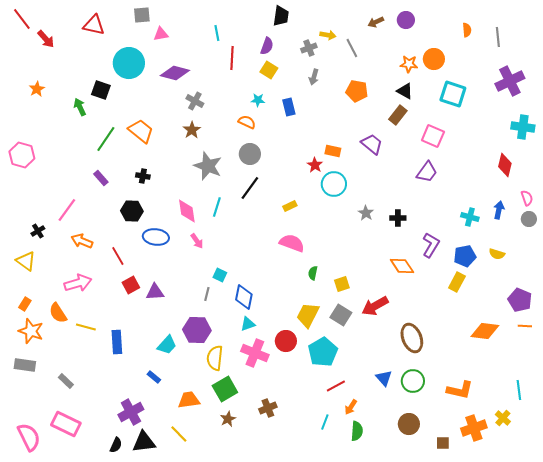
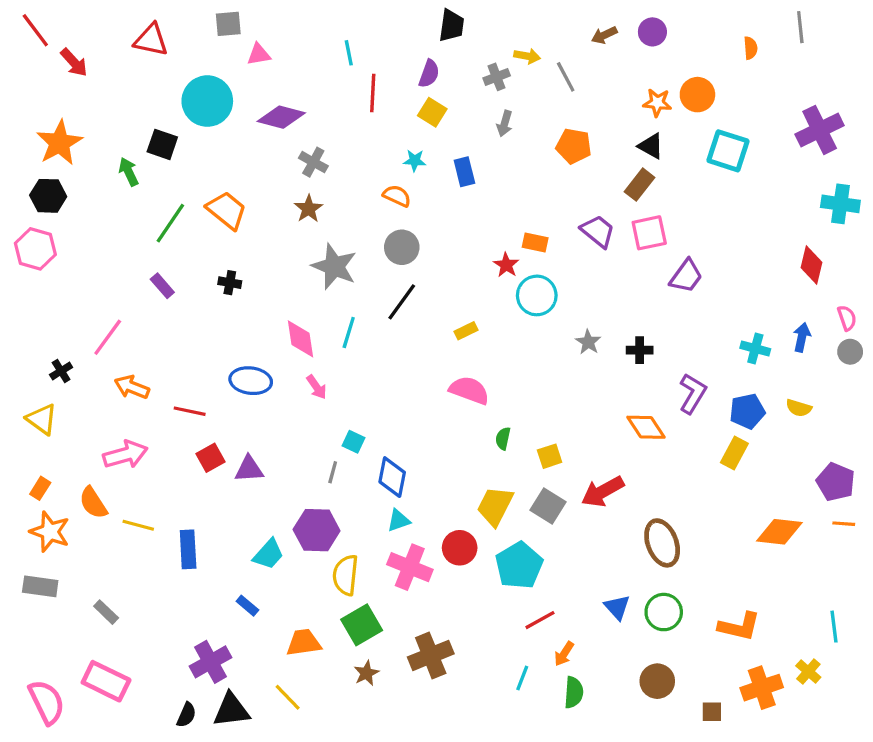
gray line: (498, 37) -> (800, 27), moved
orange star: (37, 89) -> (59, 143), size x1.8
pink square: (433, 136) -> (649, 233), moved, turned -35
black hexagon: (132, 211) -> (48, 196), moved
red line: (118, 256) -> (190, 411), turned -48
brown cross: (268, 408) -> (431, 655), size x1.5

